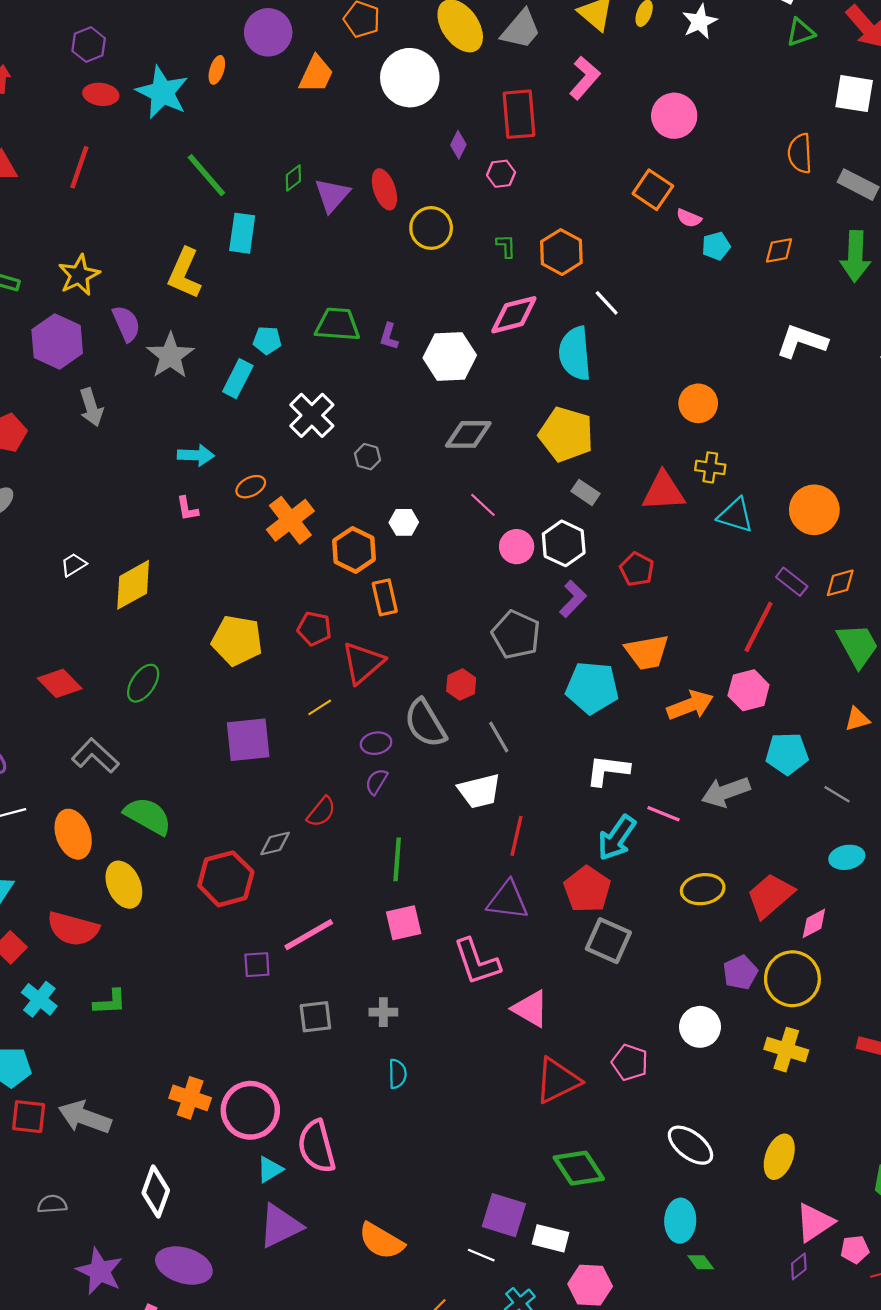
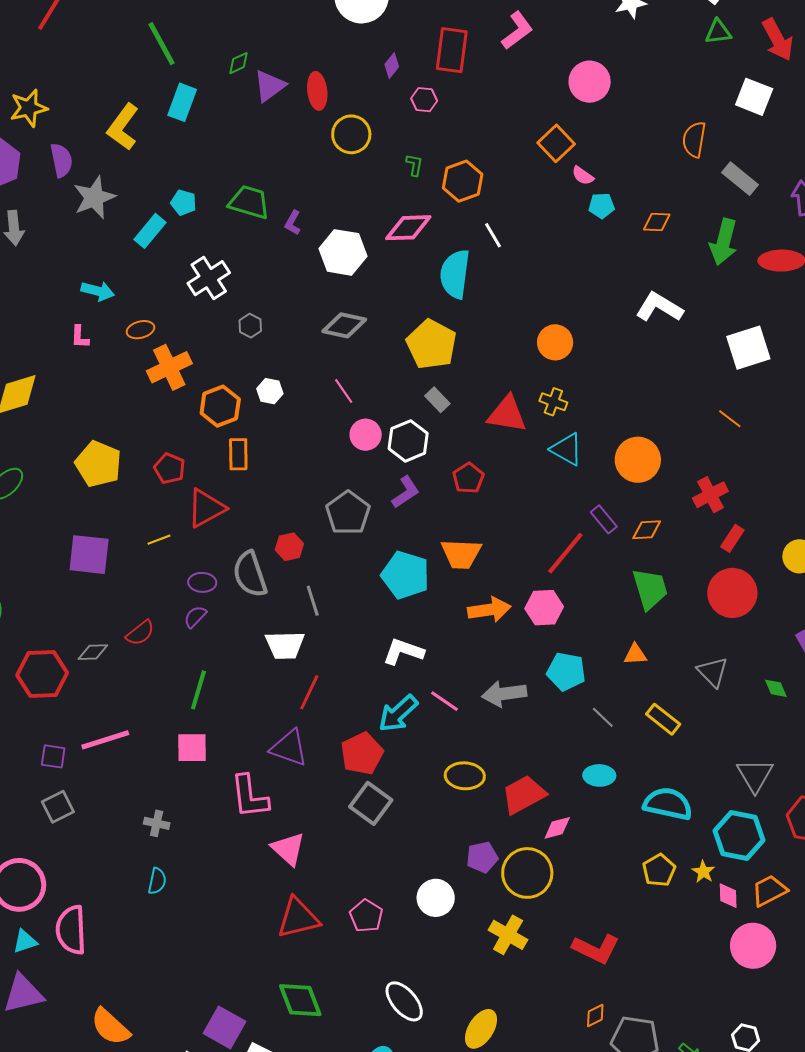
gray square: (315, 1017) -> (58, 807), moved, turned -32

